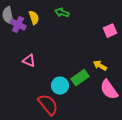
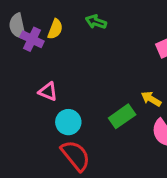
yellow semicircle: (34, 18) -> (55, 29), turned 40
cyan circle: (60, 86) -> (68, 122), moved

